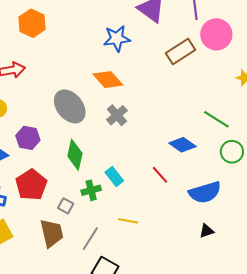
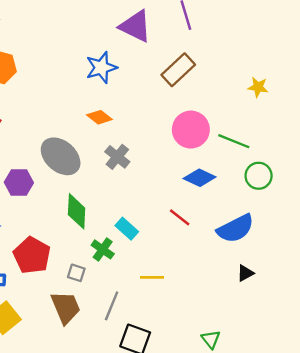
pink circle: (216, 34) -> (191, 130), moved
orange diamond: (108, 80) -> (99, 117), size x0.7
purple hexagon: (28, 138) -> (19, 183), moved
green cross: (91, 190) -> (103, 249), turned -30

